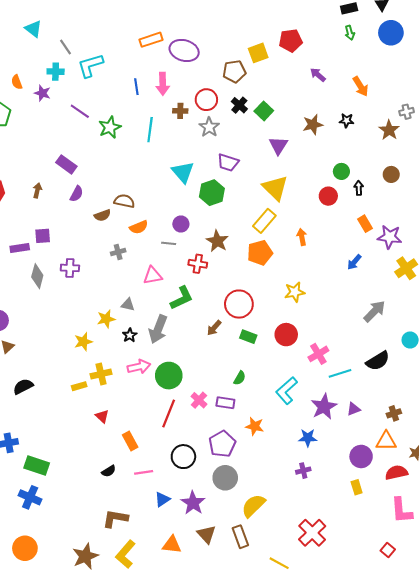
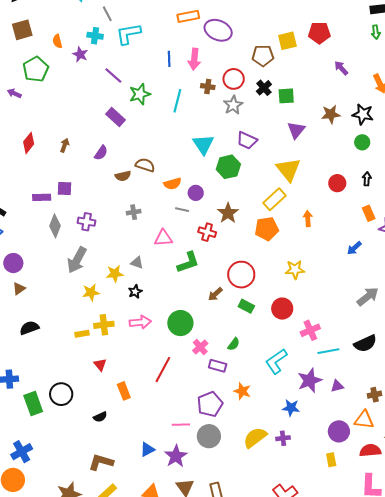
green square: (264, 111) -> (286, 96), turned 36
black star: (347, 121) -> (363, 114), size x1.5
purple rectangle: (66, 164) -> (116, 117), moved
green circle: (341, 171) -> (362, 142), moved
orange semicircle: (139, 227) -> (172, 184), moved
gray arrow: (158, 329) -> (77, 260), moved
green circle: (169, 376) -> (180, 323), moved
pink cross: (199, 400) -> (200, 347), moved
black circle: (183, 457) -> (61, 394), moved
green rectangle: (37, 465) -> (33, 404), turned 45
pink line: (144, 472) -> (181, 425), moved
blue cross: (30, 497) -> (22, 452), moved, turned 30
yellow semicircle: (253, 506) -> (255, 438), moved

